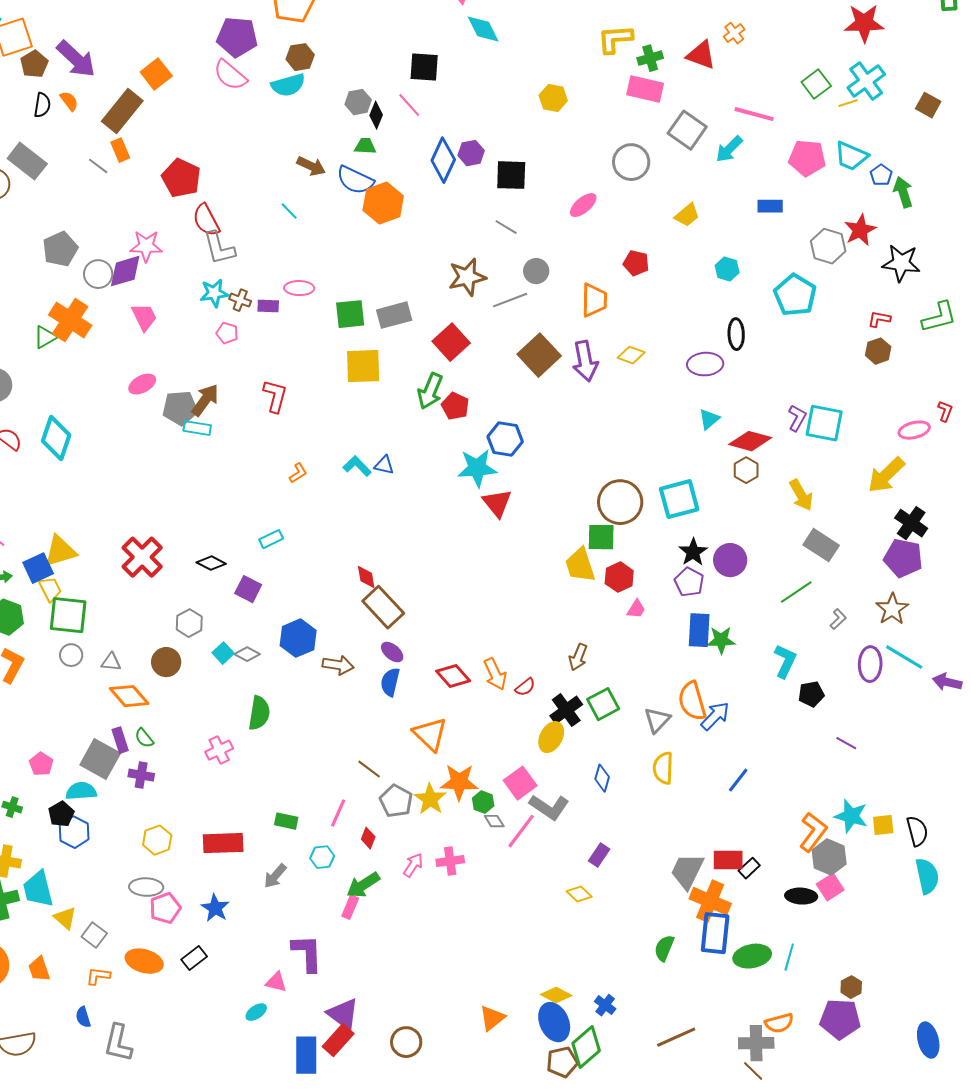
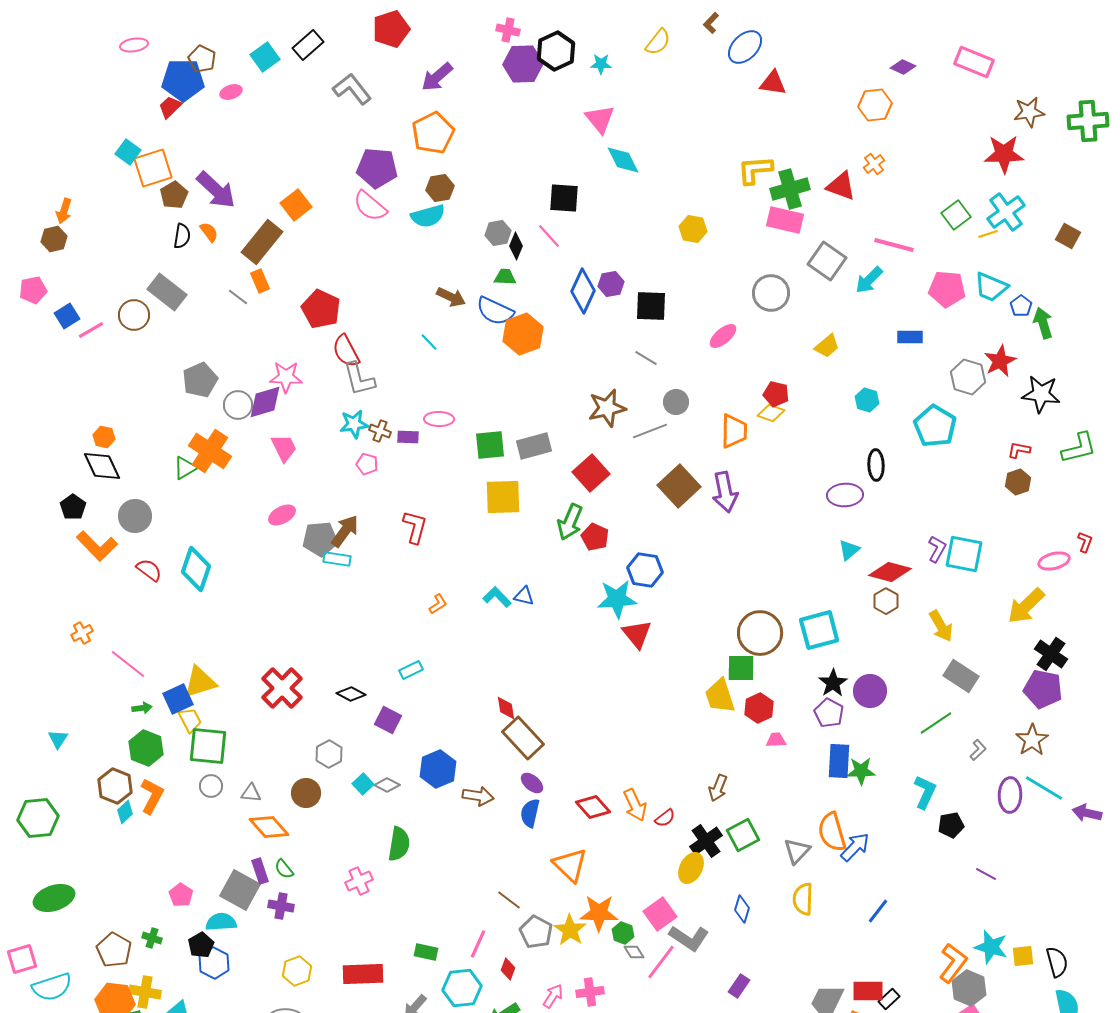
green cross: (650, 58) -> (790, 189), size x1.5
yellow diamond: (631, 355) -> (771, 413), moved
pink trapezoid: (636, 609) -> (776, 740), turned -125
cyan hexagon: (322, 857) -> (462, 988), size x1.6

